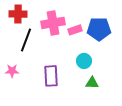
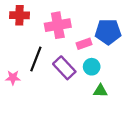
pink rectangle: (75, 30) -> (84, 44), moved
black line: (26, 40) -> (36, 59), moved
purple rectangle: (51, 76) -> (64, 68), moved, turned -40

